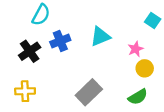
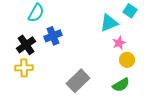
cyan square: (153, 21) -> (130, 11), moved
cyan triangle: (100, 36) -> (109, 23), moved
yellow cross: (25, 91) -> (24, 68), moved

